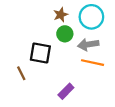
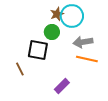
cyan circle: (91, 17) -> (72, 16), moved
green circle: (65, 34) -> (52, 32), moved

